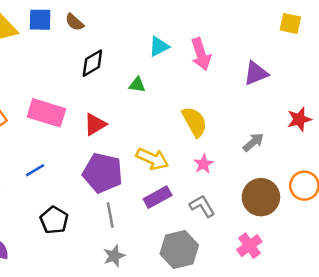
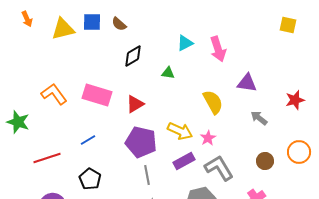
purple triangle: (256, 73) -> (247, 83), moved, turned 30
gray arrow: (253, 142) -> (259, 118), turned -102
pink star: (203, 164) -> (208, 138), moved
brown circle: (261, 197) -> (265, 161), size x0.6
gray L-shape: (202, 206) -> (219, 168), size x1.4
black pentagon: (54, 220) -> (90, 179), moved

